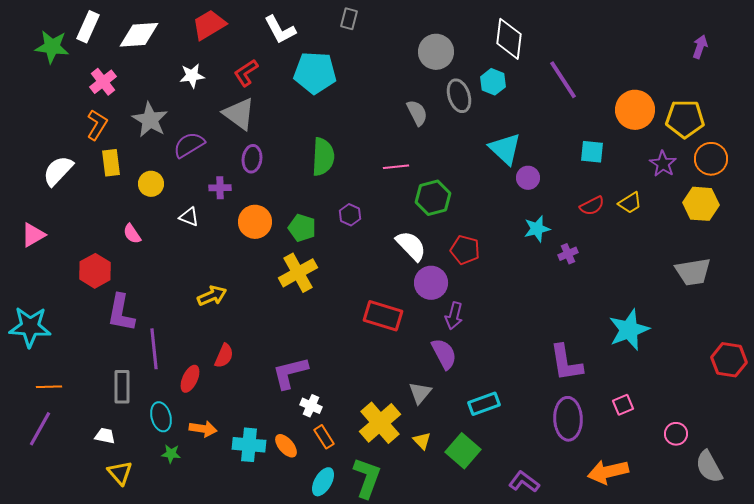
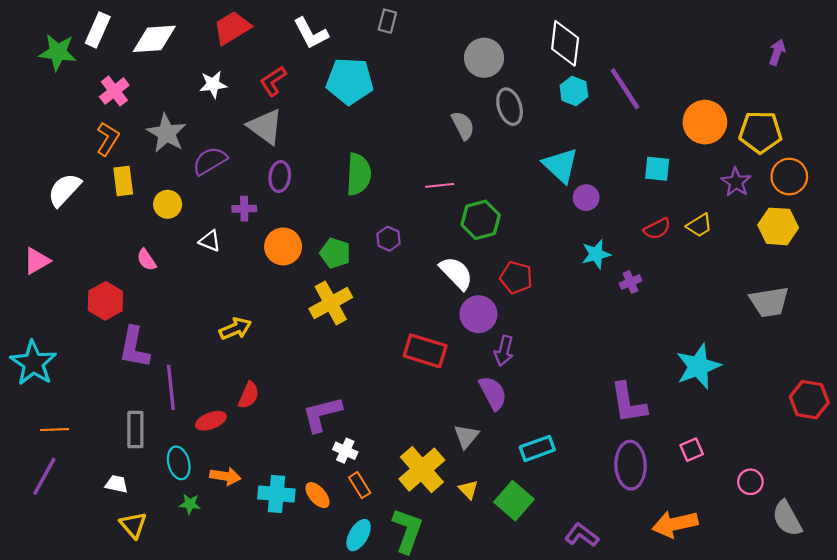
cyan hexagon: (493, 82) -> (574, 91), moved
cyan star: (30, 327) -> (33, 363), turned 30
red ellipse: (190, 379) -> (211, 421), turned 44

